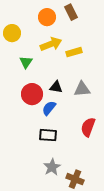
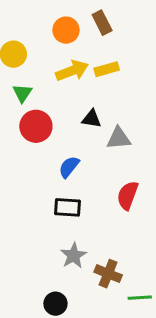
yellow rectangle: (74, 52) -> (107, 69), moved
green triangle: (26, 62) -> (22, 93), moved
black triangle: (56, 87) -> (92, 119), moved
red circle: (32, 94) -> (36, 126), moved

